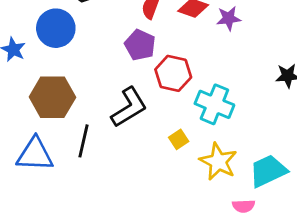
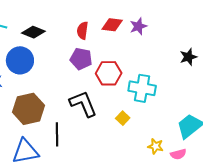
black L-shape: (129, 107) -> (83, 104), turned -68
yellow star: (218, 162) -> (155, 146), moved, size x0.6

